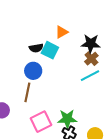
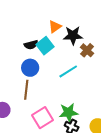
black star: (91, 44) -> (73, 35), moved
cyan square: (50, 50) -> (45, 46), turned 30
cyan line: (90, 76) -> (68, 71), moved

